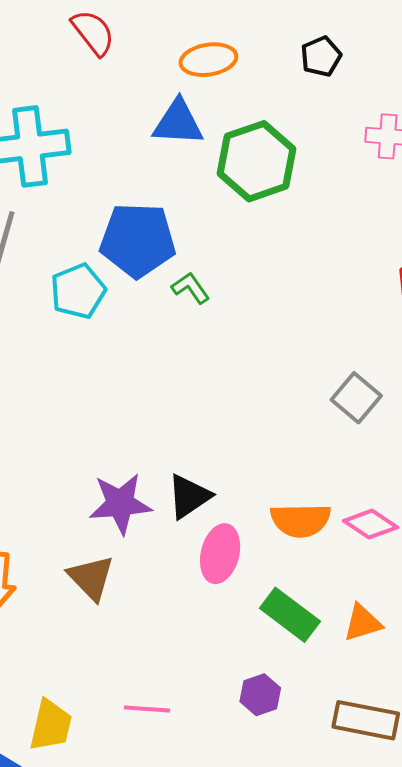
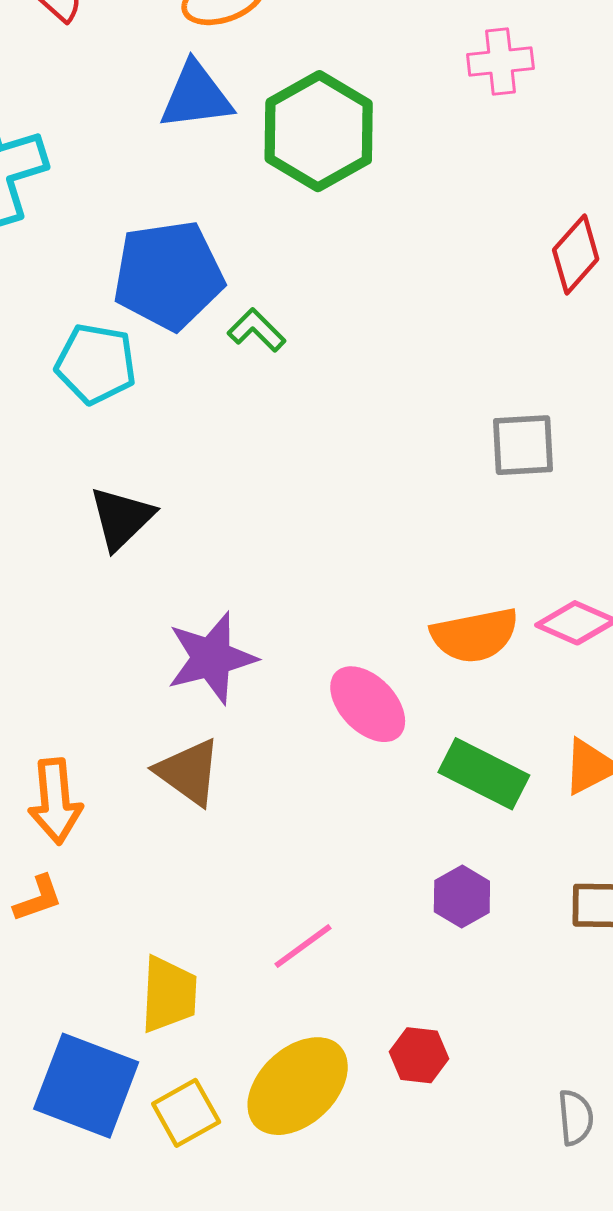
cyan pentagon: (78, 291) -> (96, 364), turned -30
gray square: (356, 398) -> (523, 445), turned -33
black triangle: (189, 496) -> (121, 518), moved
pink ellipse: (220, 554) -> (368, 704), turned -48
pink line: (147, 709) -> (303, 946), turned -30

